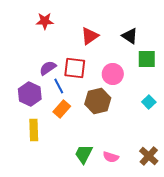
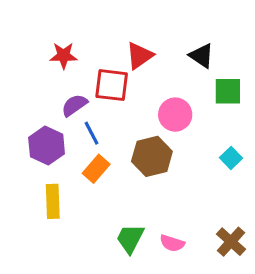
red star: (45, 21) -> (64, 56), moved
red square: (75, 68) -> (112, 85), moved

